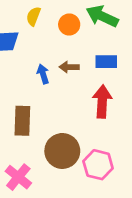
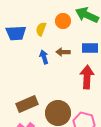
yellow semicircle: (33, 16) -> (41, 29), moved
brown rectangle: (22, 121) -> (27, 104), moved, turned 65

